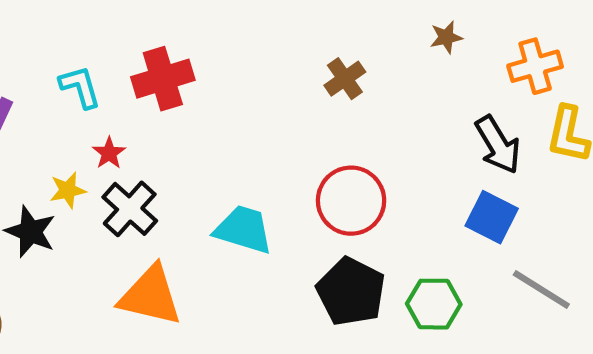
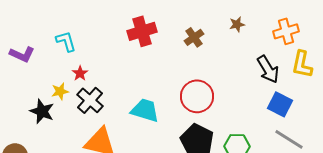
brown star: (446, 37) -> (237, 24), moved
red cross: (163, 79) -> (142, 31), moved
blue square: (492, 217) -> (280, 104), moved

